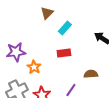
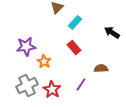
red rectangle: (64, 53) -> (74, 47), turned 56

